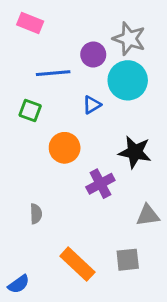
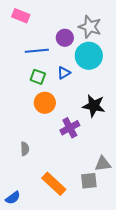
green square: (30, 110) -> (38, 77), moved
gray triangle: (148, 215) -> (103, 164), moved

